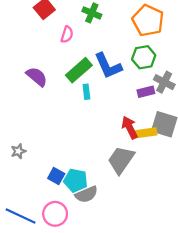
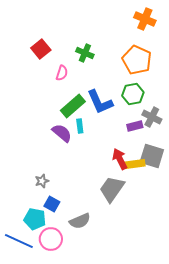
purple semicircle: (37, 77) -> (62, 133), moved
gray star: (18, 151) -> (42, 181), moved
cyan pentagon: (76, 180) -> (35, 219), moved

